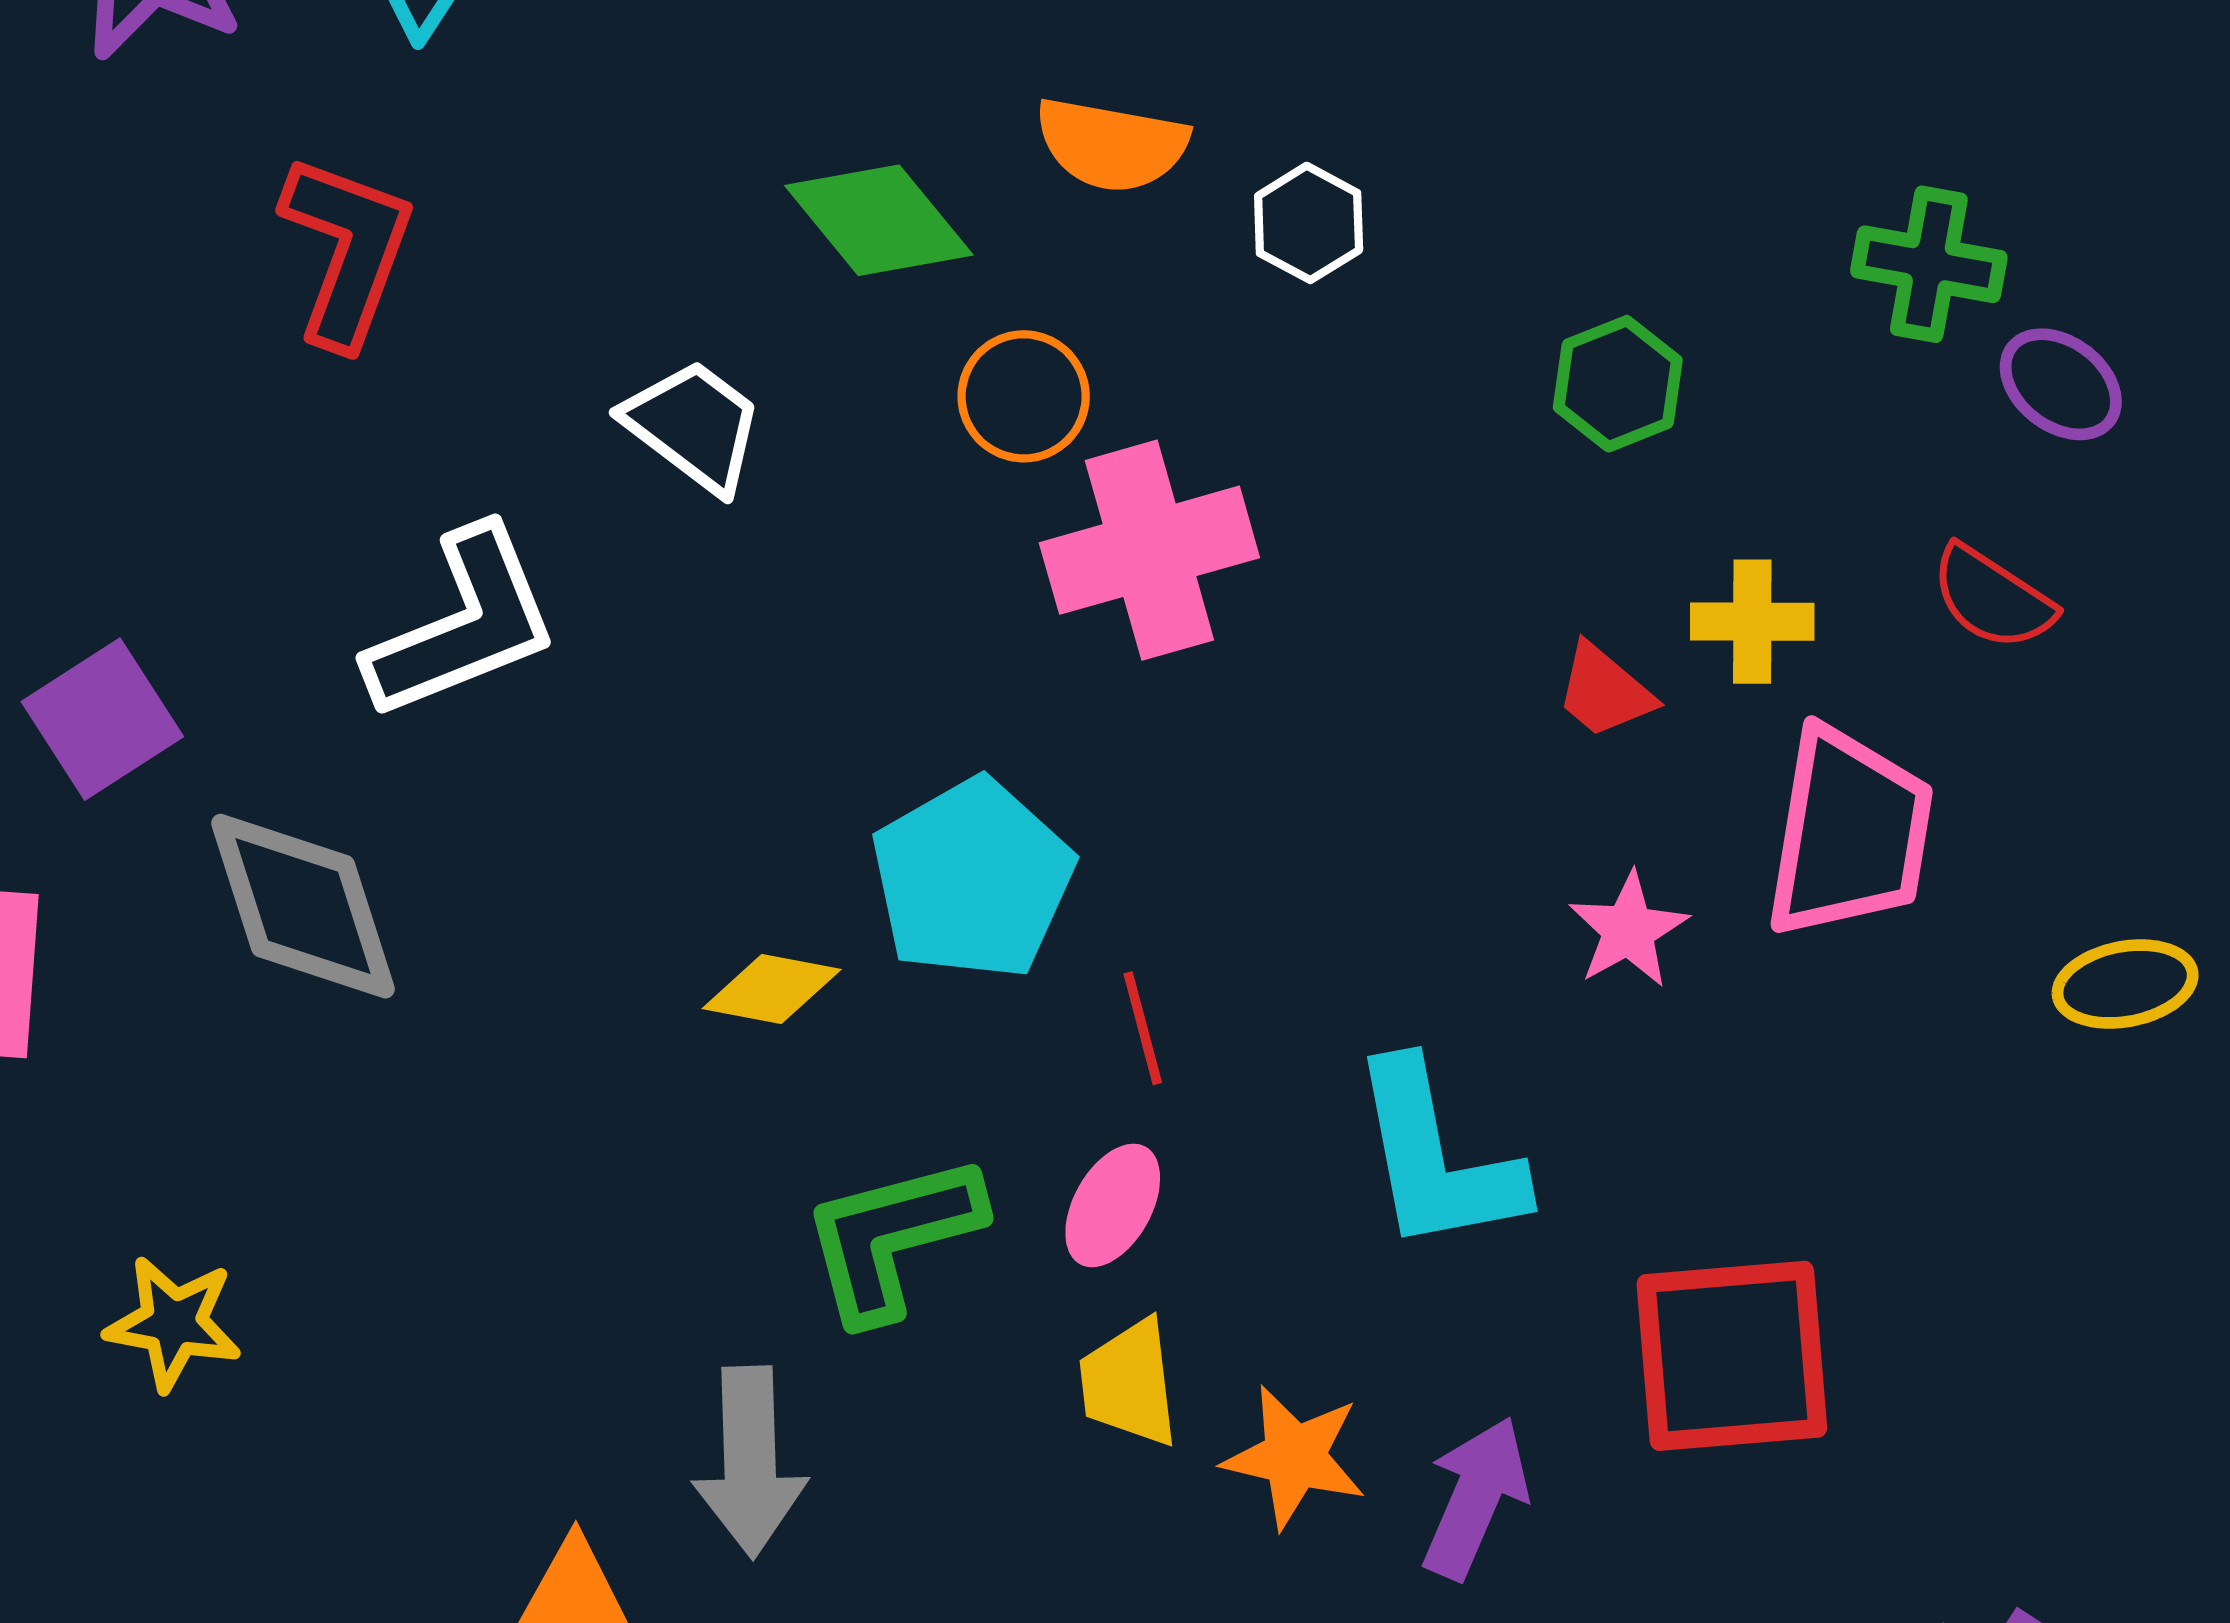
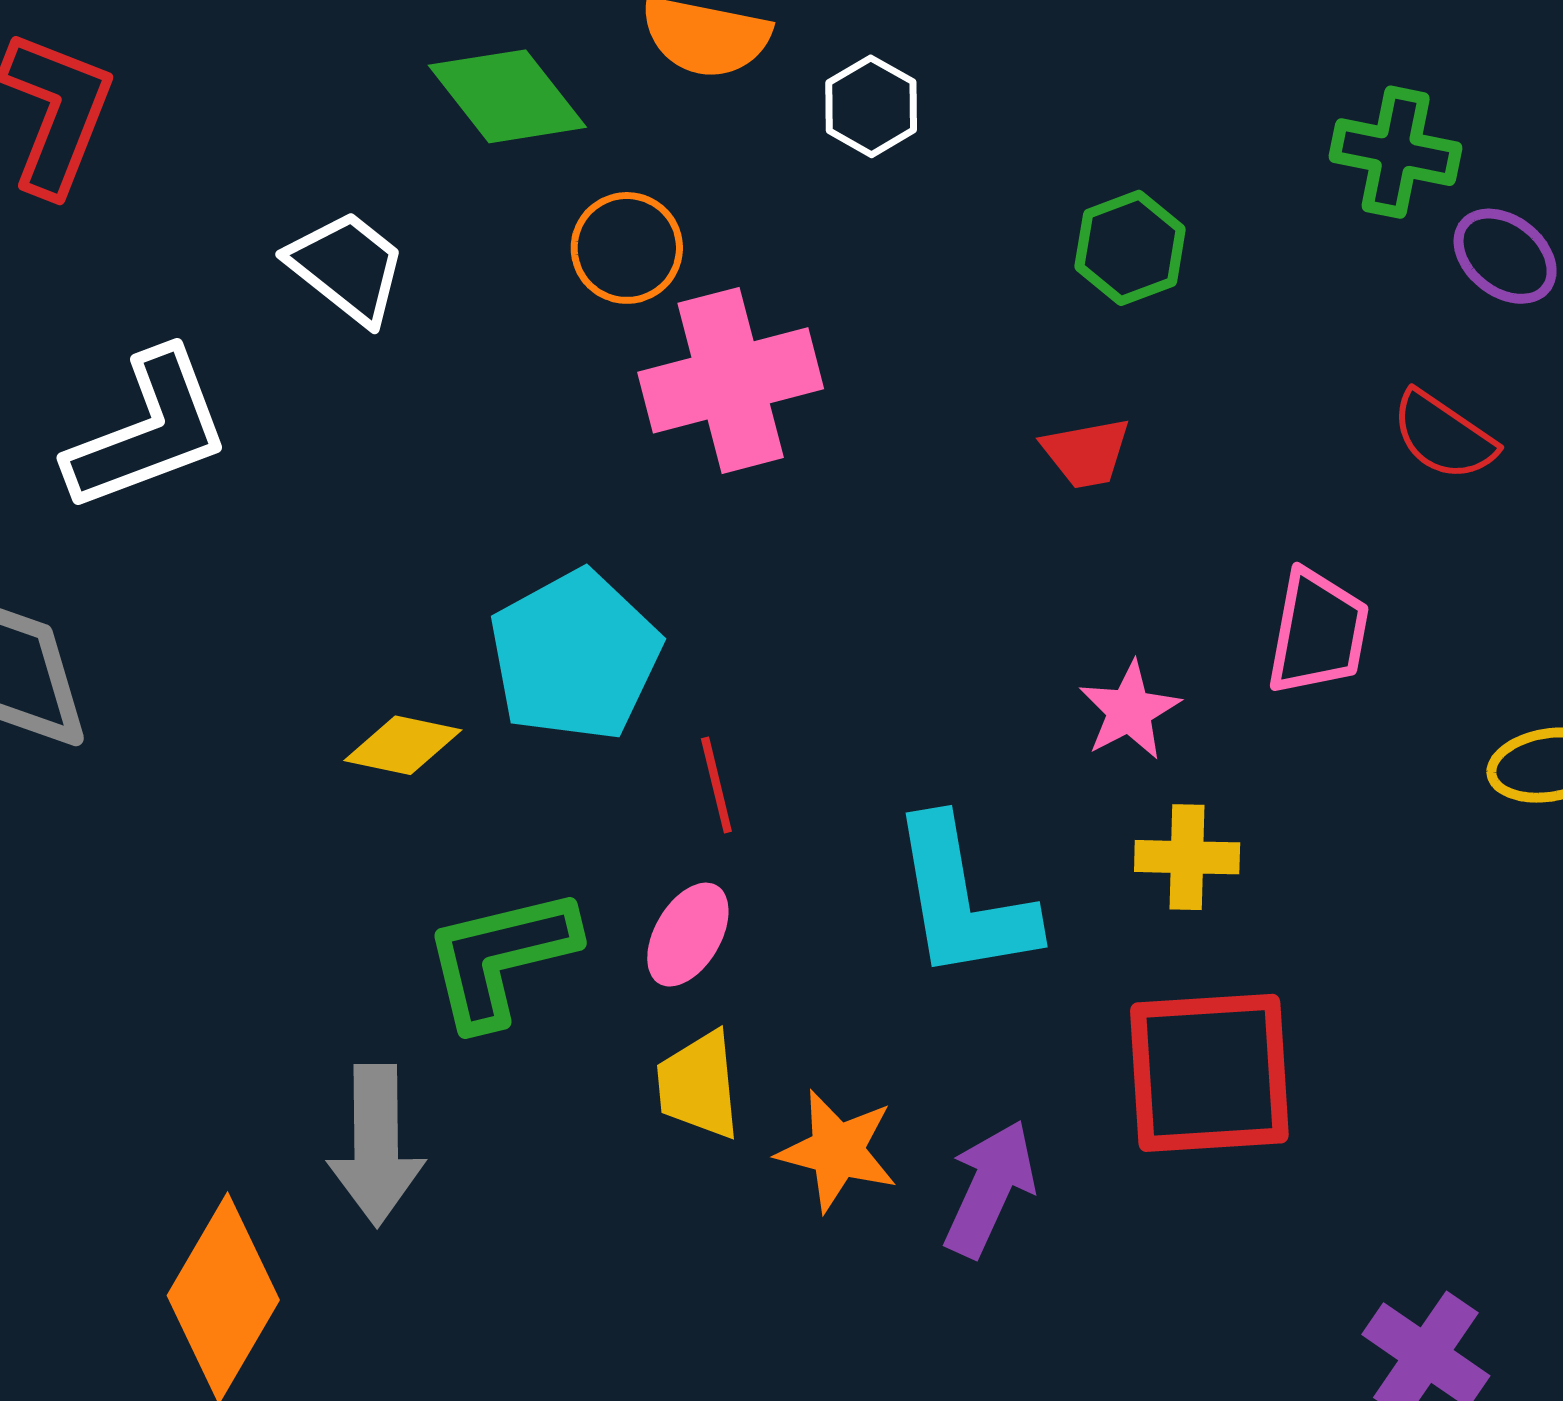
yellow cross: (1752, 622) -> (1187, 857), moved
red trapezoid: (1605, 691) -> (1086, 453), moved, turned -52
pink trapezoid: (1849, 833) -> (1318, 632), size x0.7

